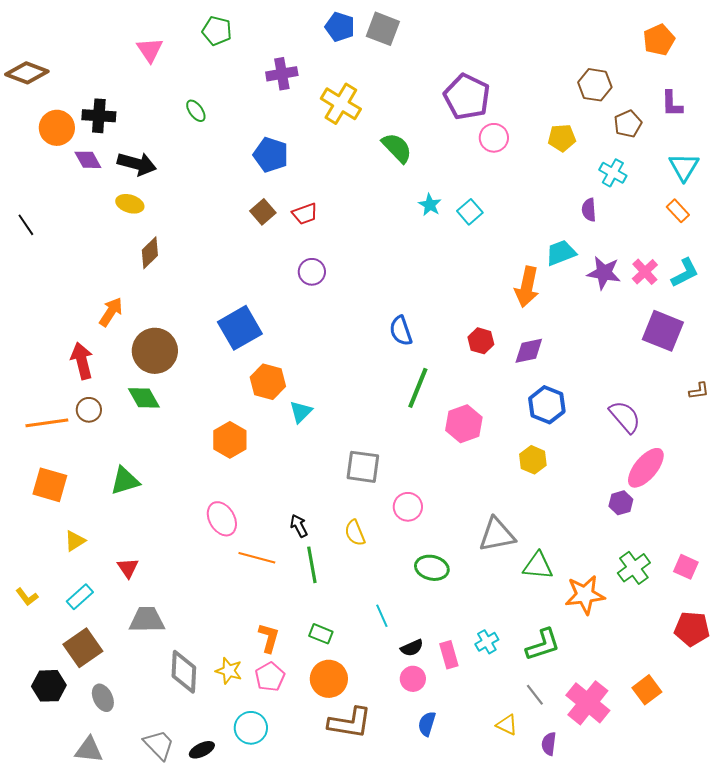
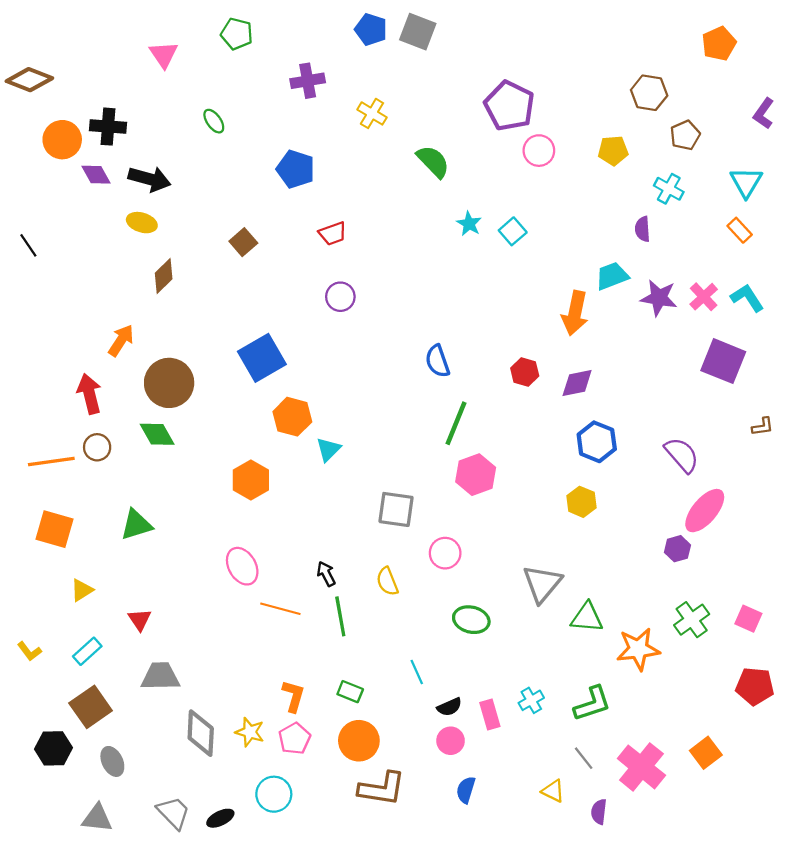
yellow cross: (341, 104) -> (372, 113), size x0.7
purple L-shape: (672, 104) -> (764, 113), moved, turned 36
brown square: (263, 212) -> (243, 242), moved
cyan L-shape: (685, 273) -> (747, 298), turned -96
pink hexagon: (464, 424) -> (476, 475), moved
gray triangle: (497, 535) -> (542, 584), turned -39

